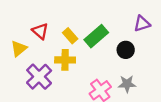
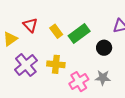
yellow cross: (65, 60) -> (56, 64), moved

